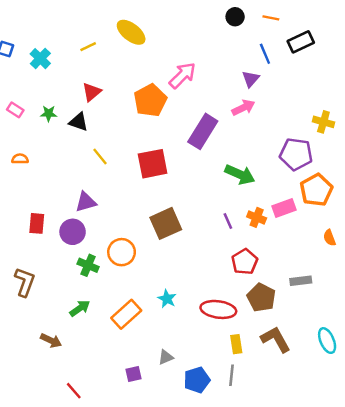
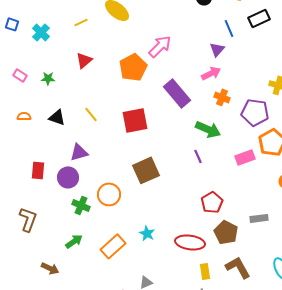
black triangle: (79, 122) -> (57, 117), moved
purple rectangle: (203, 131) -> (177, 93), turned -72
orange cross: (257, 217) -> (222, 97), moved
purple line: (228, 221) -> (198, 156), moved

